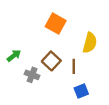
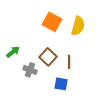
yellow semicircle: (90, 43) -> (78, 26), moved
blue square: (81, 91) -> (61, 84), moved, turned 32

